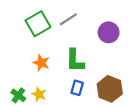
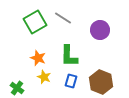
gray line: (68, 19) -> (63, 18), turned 66
yellow star: (39, 94) -> (44, 77), moved

